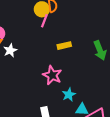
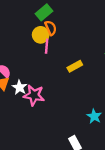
pink star: (52, 75) -> (34, 95), moved

